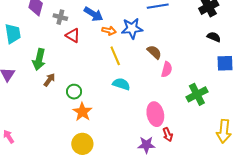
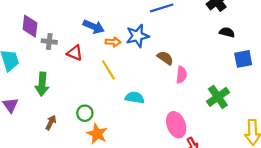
gray cross: (60, 17) -> (49, 42), moved
yellow line: (115, 56) -> (108, 70), moved
brown arrow: (49, 80) -> (51, 123), moved

